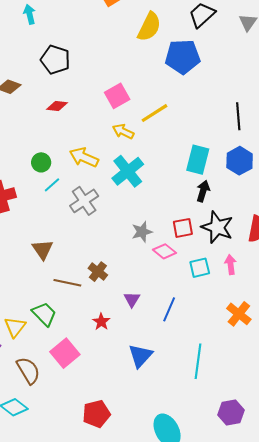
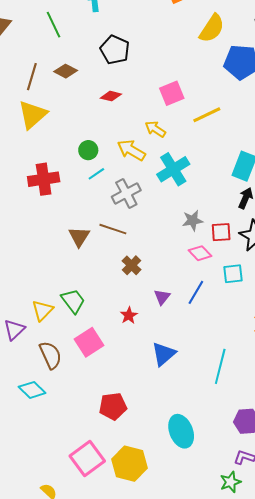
yellow arrow: (123, 131) -> (155, 129), moved
gray star: (142, 232) -> (193, 220), moved
brown line: (67, 283) -> (113, 229), moved
blue line: (169, 309) -> (196, 292), moved

